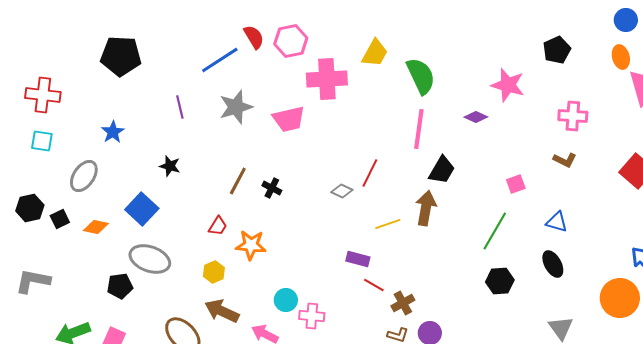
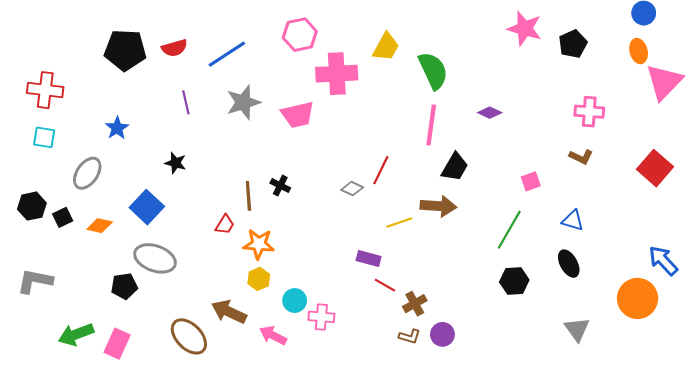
red semicircle: (254, 37) -> (175, 48), moved, turned 105
pink star: (508, 85) -> (525, 28), moved
brown line: (238, 181) -> (248, 196), moved, turned -32
brown arrow: (426, 208) -> (438, 206), turned 84
yellow hexagon: (214, 272) -> (259, 279), moved

